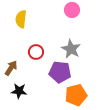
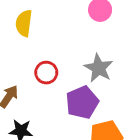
purple pentagon: (60, 72) -> (82, 102), turned -30

